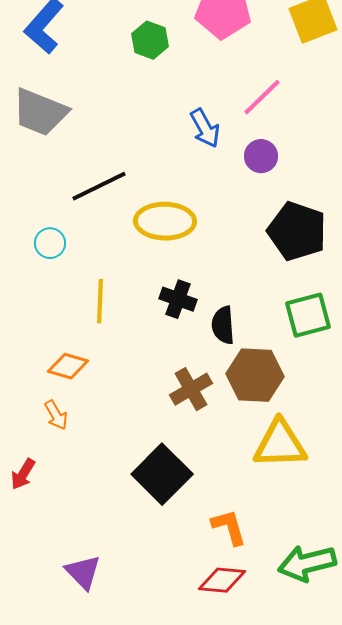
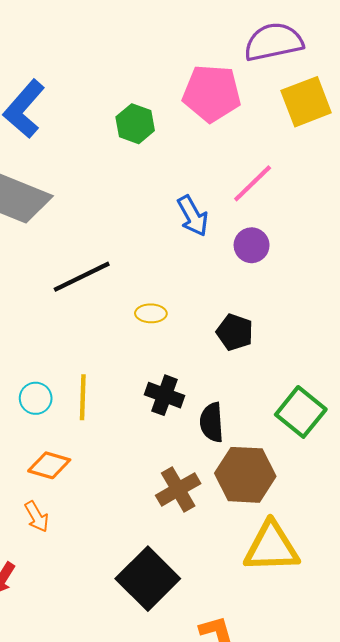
yellow ellipse: (165, 221) -> (151, 313), size x0.5
black pentagon: (297, 231) -> (235, 332), moved, size x0.6
cyan circle: (50, 243) -> (36, 398), moved
green square: (308, 315) -> (301, 412), turned -36

